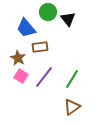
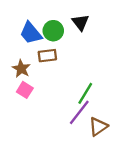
green circle: (48, 12) -> (53, 31), moved
purple line: (44, 77) -> (79, 112), moved
brown triangle: (72, 107) -> (98, 127), moved

